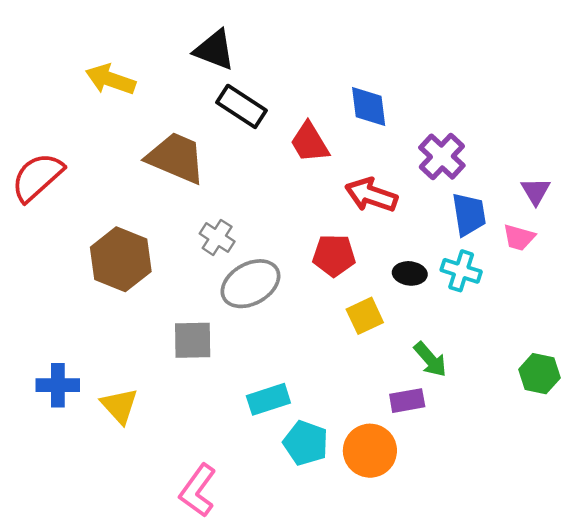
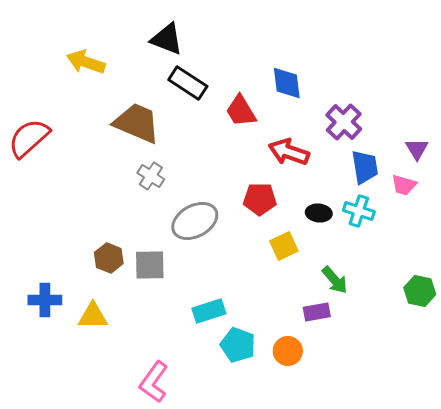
gray cross: (217, 237) -> (151, 176), moved
brown hexagon: (121, 259) -> (109, 258), moved, size x0.6
yellow triangle: (119, 406) -> (93, 316), turned -48
orange circle: (370, 451) -> (288, 351), size x0.7

